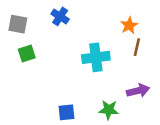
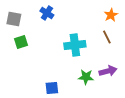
orange star: (129, 25) -> (111, 15), moved
brown line: (137, 47) -> (107, 37), turned -40
green star: (109, 110) -> (86, 77), moved

